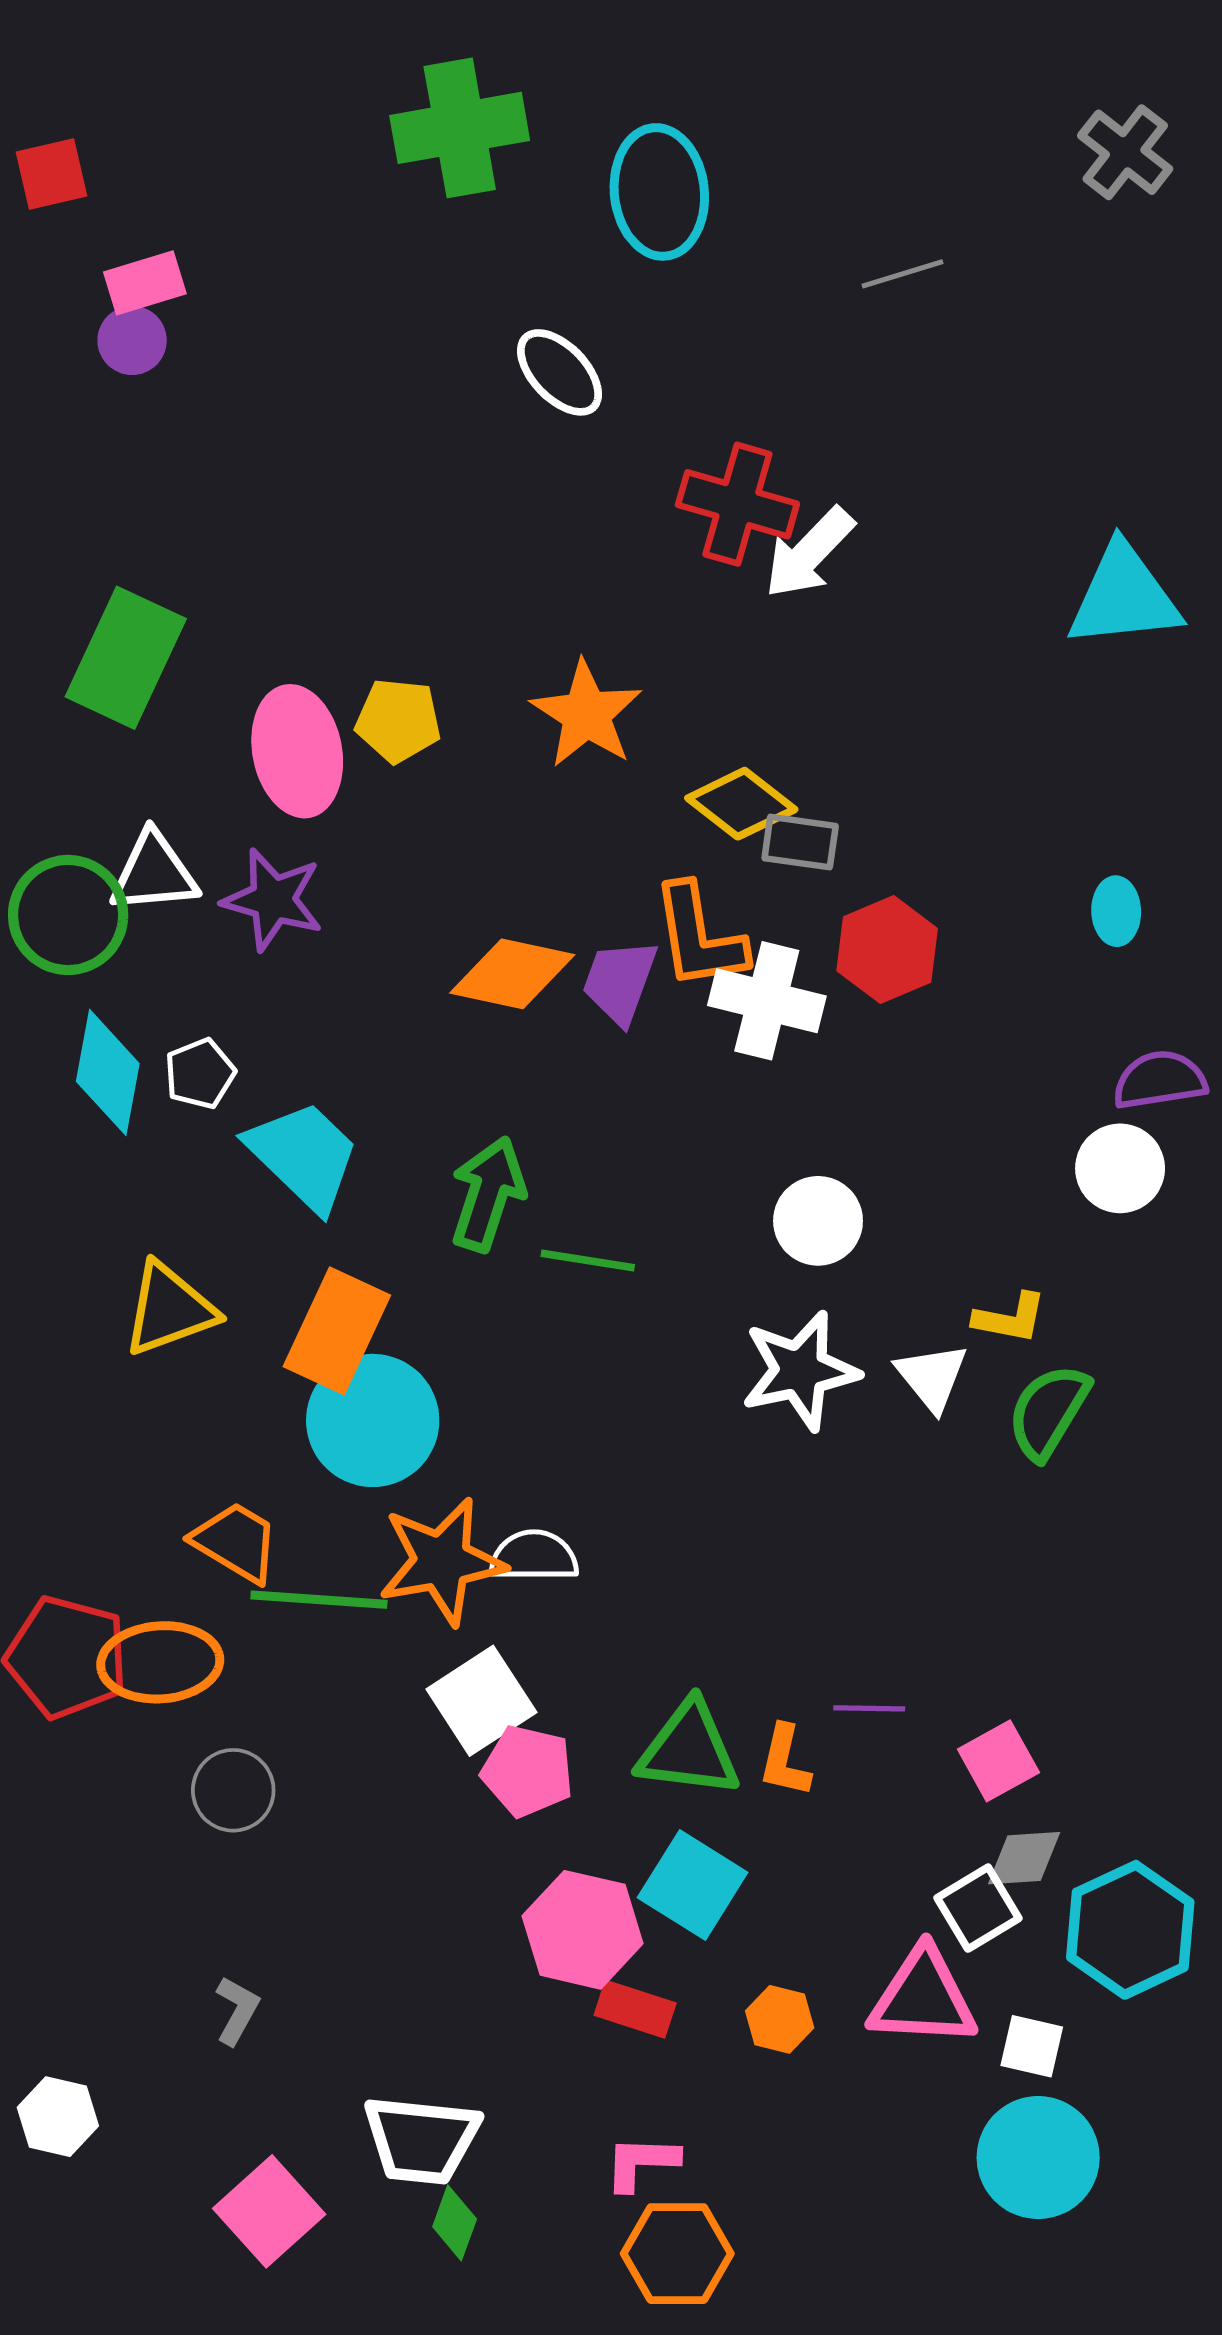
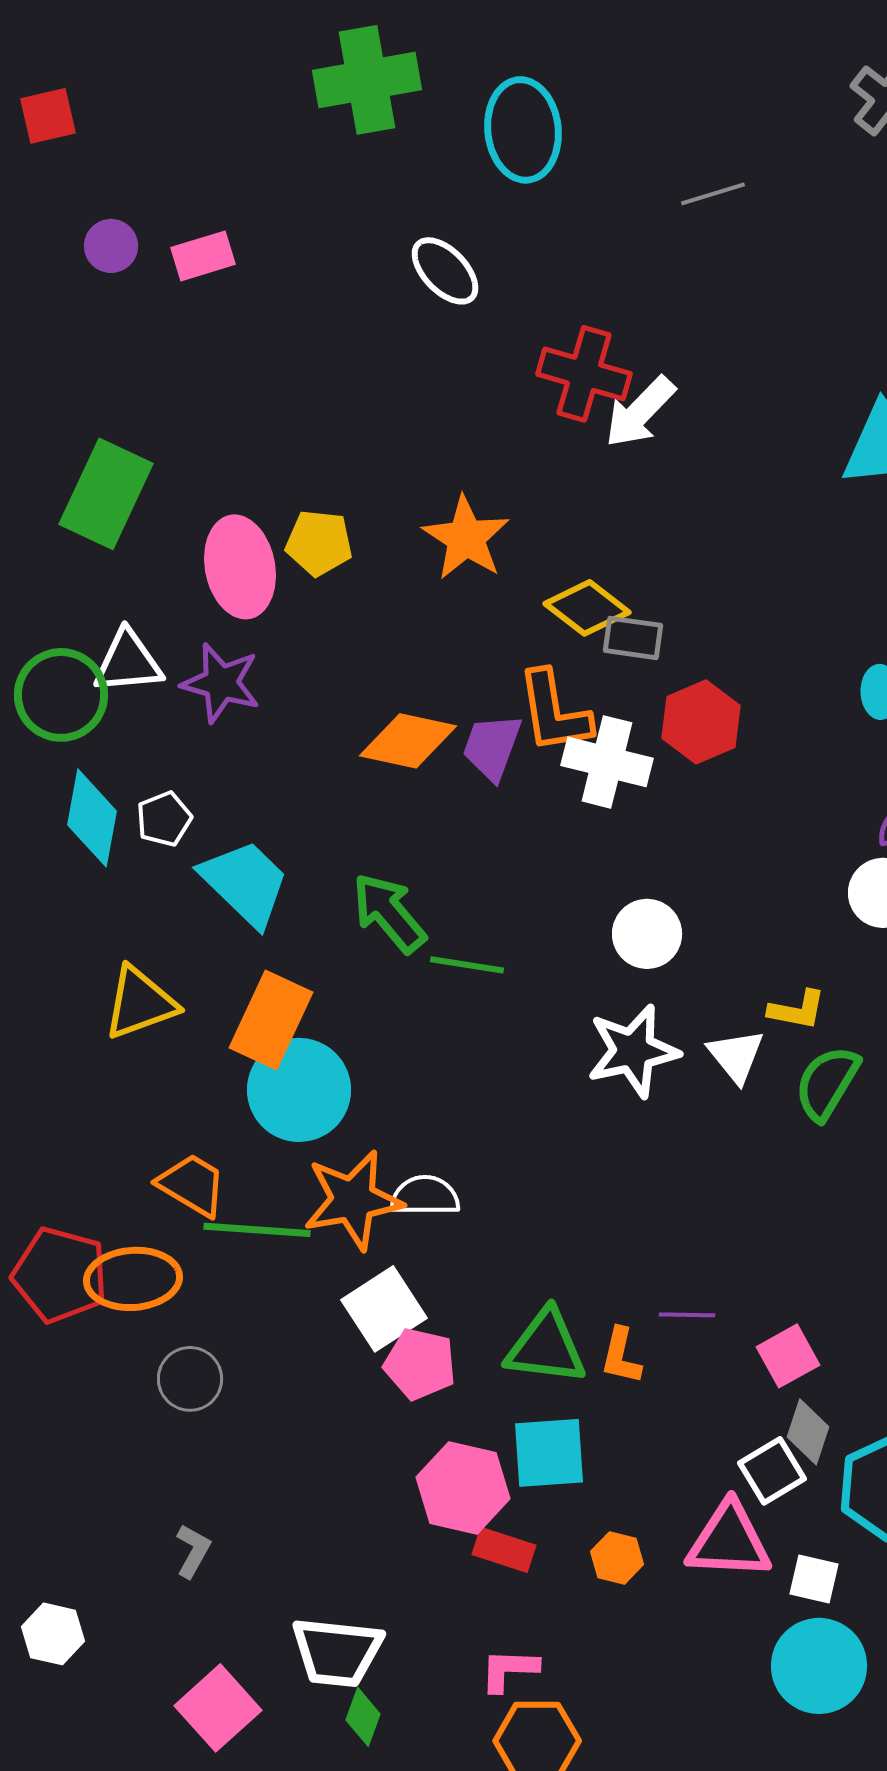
pink rectangle: (145, 283) -> (203, 256), moved
green arrow: (488, 1194) -> (389, 913), turned -58
gray diamond: (1024, 1858) -> (808, 1432), turned -68
cyan square: (693, 1885) -> (549, 1453), turned -36

